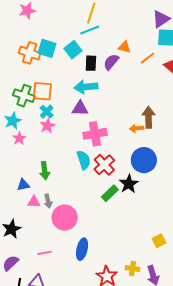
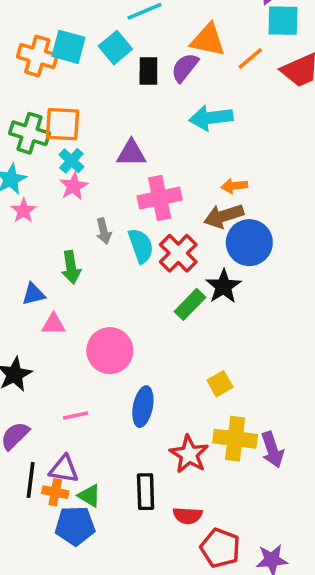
orange triangle: (124, 47) -> (208, 40), size x1.5
cyan arrow: (86, 87) -> (211, 118), moved
brown arrow: (149, 117) -> (224, 216), moved, turned -105
gray arrow: (48, 201) -> (104, 231), moved
yellow square: (159, 241) -> (220, 384), moved
yellow cross: (133, 269) -> (235, 439), size x1.6

